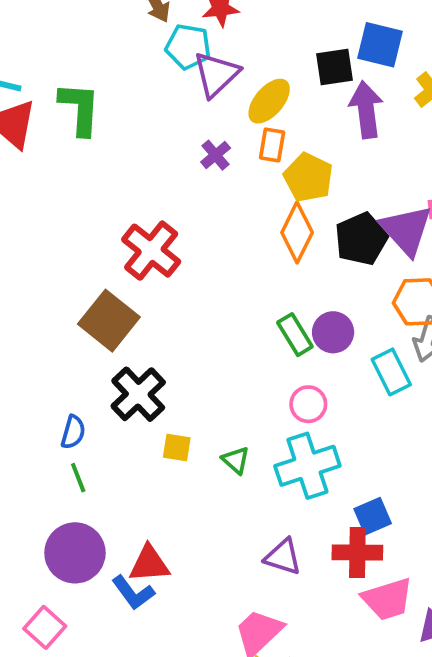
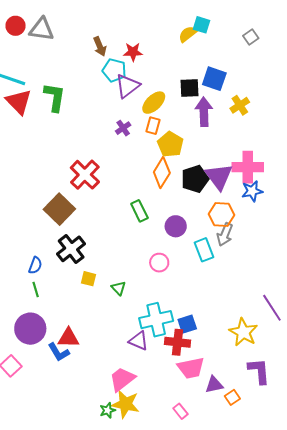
green rectangle: (295, 335) -> (139, 211), moved
cyan cross: (307, 466) -> (156, 320), moved

